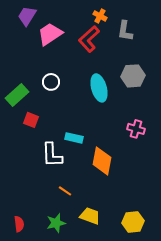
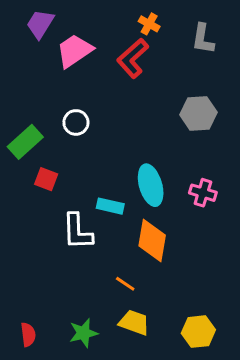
gray L-shape: (125, 31) -> (203, 39), moved
cyan ellipse: (99, 88) -> (151, 185), moved
orange line: (65, 191) -> (125, 284), moved

